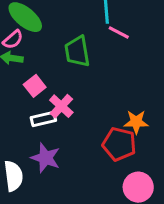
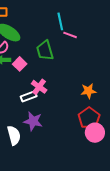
pink square: (35, 86) -> (20, 64), moved
red pentagon: (119, 144) -> (89, 118), moved, turned 30

